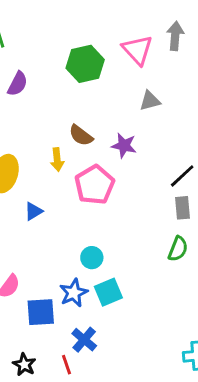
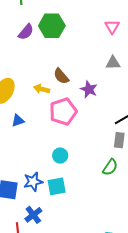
pink triangle: (137, 50) -> (112, 27), size x0.7
green hexagon: (85, 64) -> (52, 26), moved
yellow arrow: (57, 160) -> (42, 89), turned 98
cyan circle: (92, 258) -> (60, 156), moved

